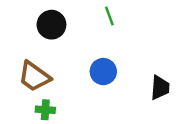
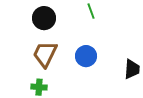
brown trapezoid: (34, 76) -> (45, 54), moved, turned 80

